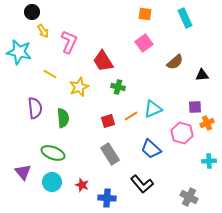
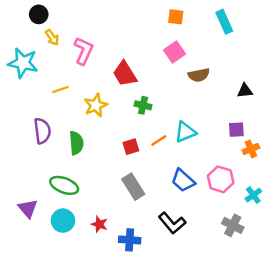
brown semicircle: (175, 62) -> (199, 75), moved, turned 30
yellow line: (50, 74) -> (61, 90), turned -48
pink hexagon: (182, 133) -> (221, 179), moved
cyan cross: (209, 161) -> (253, 195), turned -32
gray cross: (189, 197) -> (233, 225), moved

